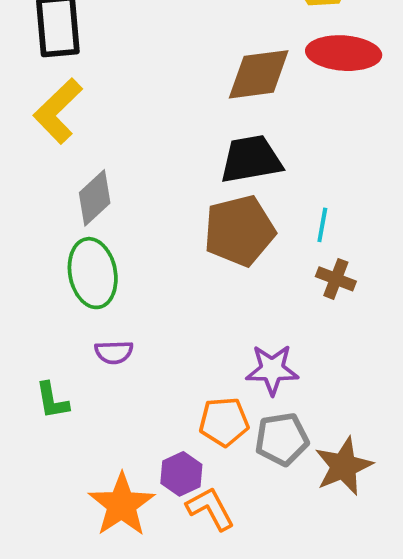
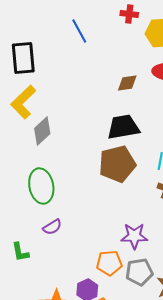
brown diamond: (259, 74) -> (127, 83), size x0.6
gray diamond: (95, 198) -> (42, 131), moved
purple semicircle: (114, 352) -> (52, 227), turned -30

